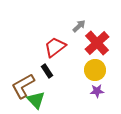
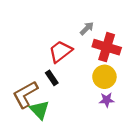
red cross: (97, 43) -> (107, 47), turned -30

